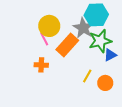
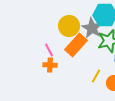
yellow circle: (49, 26) -> (69, 26), moved
pink line: (44, 39) -> (49, 50), moved

